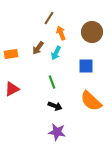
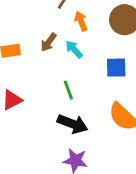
cyan arrow: (56, 53) -> (74, 49), turned 112
black arrow: (55, 106) -> (73, 124), size x1.5

